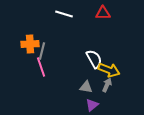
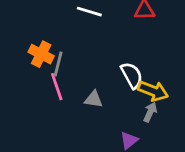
orange cross: (30, 44) -> (41, 54), turned 30
gray triangle: (86, 87) -> (94, 99), moved

